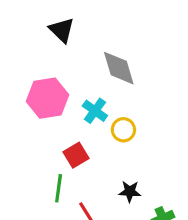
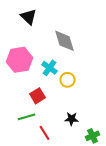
green line: (59, 188) -> (26, 117), turned 66

